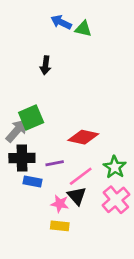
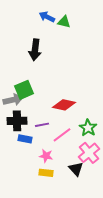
black arrow: (45, 65) -> (35, 50), size x1.5
gray arrow: (17, 131) -> (13, 100), turned 36
black triangle: (77, 196) -> (76, 169), moved

